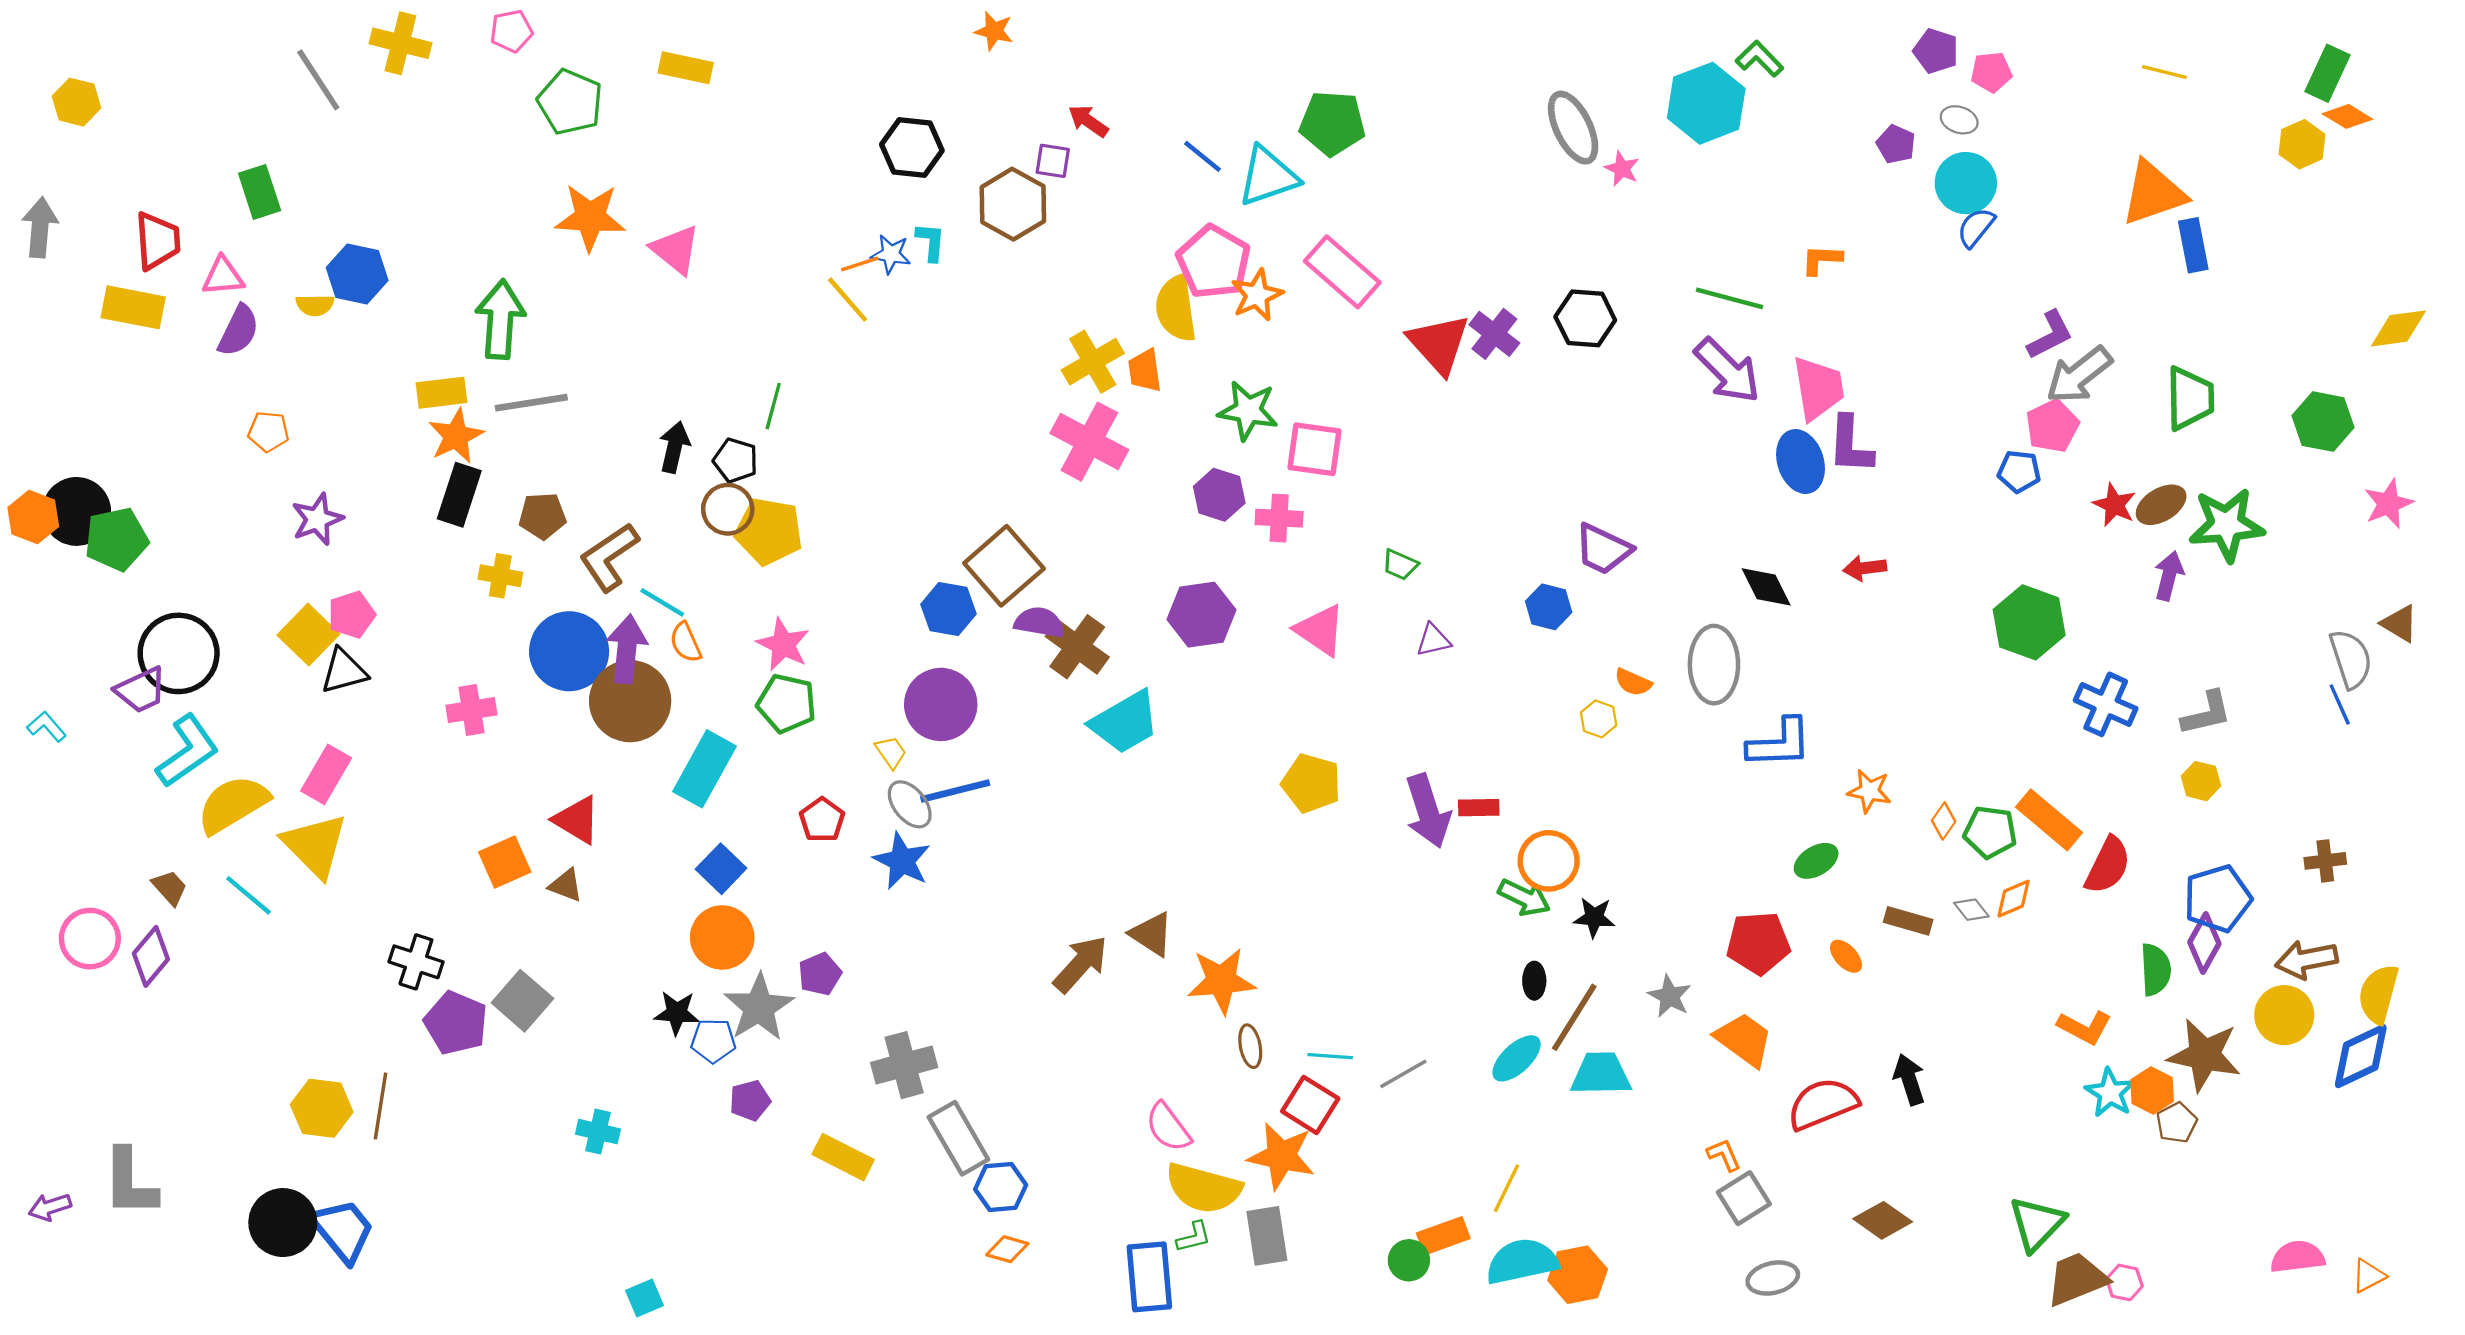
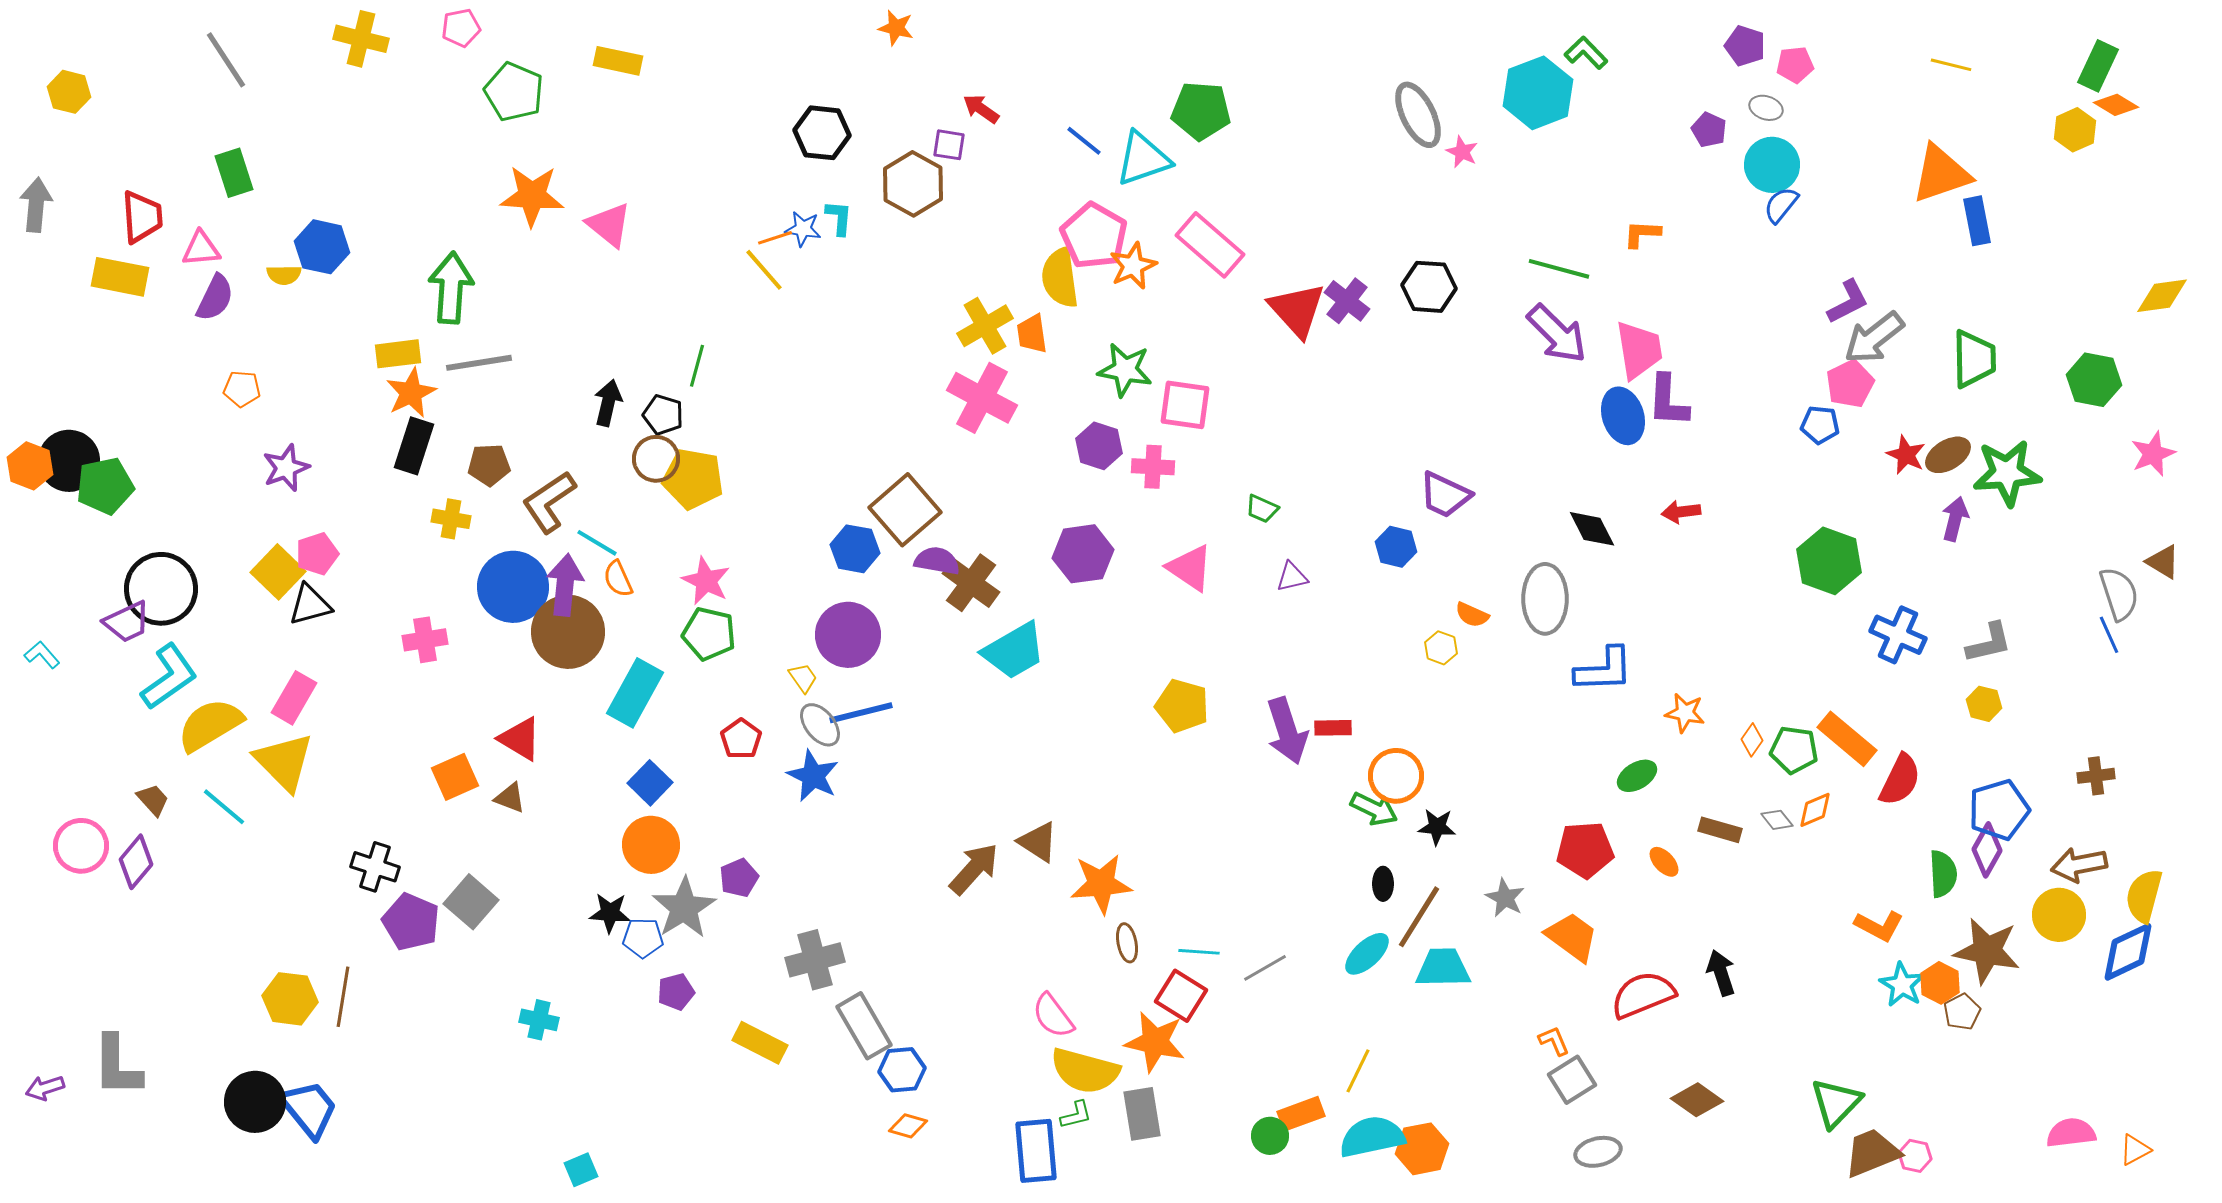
gray line: (318, 80) -> (226, 60), moved

